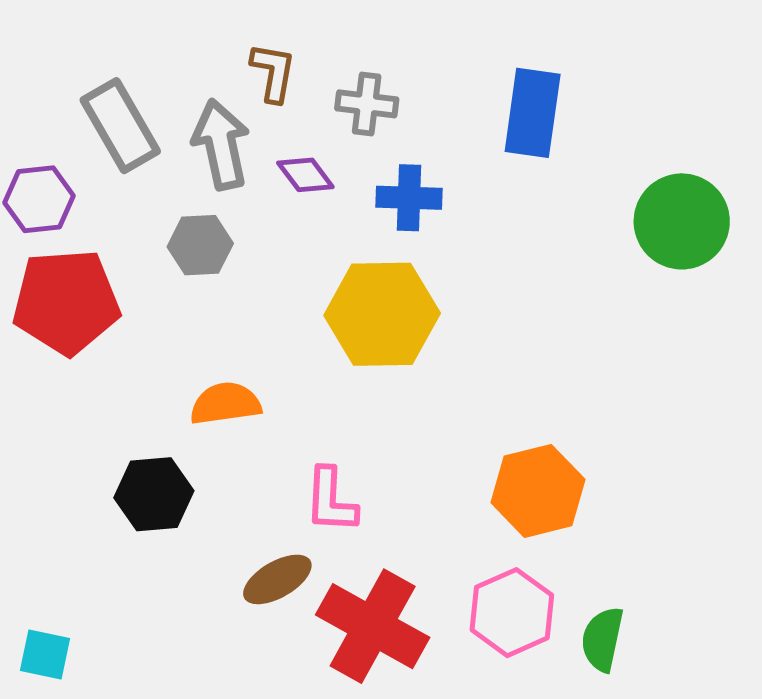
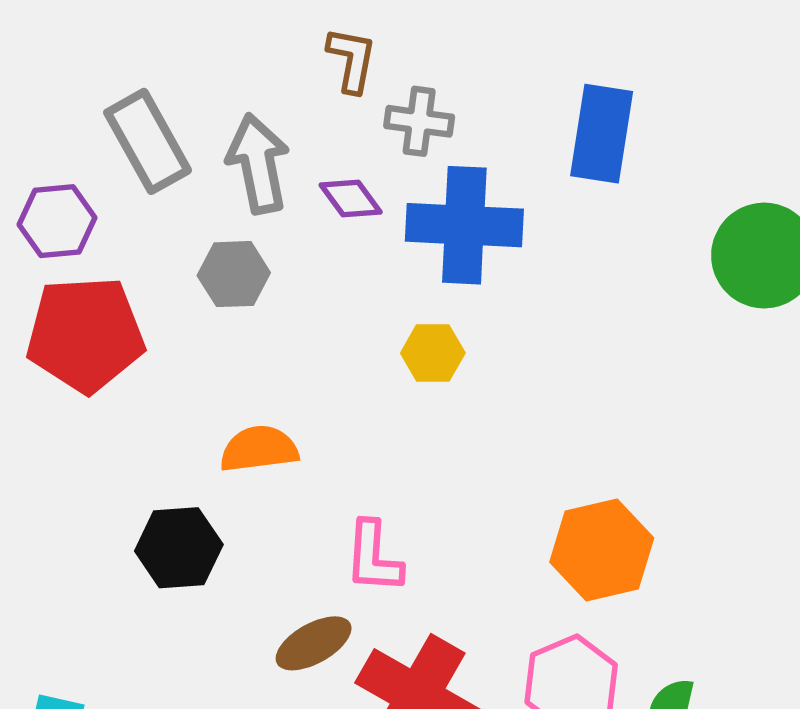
brown L-shape: (273, 72) -> (352, 60), moved
blue cross: (409, 198) -> (464, 225), size x1.6
yellow hexagon: (382, 314) -> (433, 353), size x0.5

